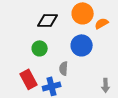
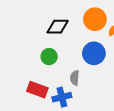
red rectangle: (29, 79) -> (37, 90), turned -42

